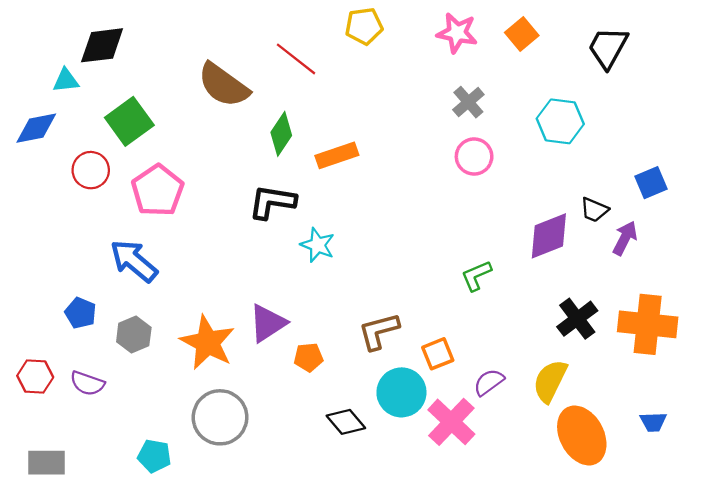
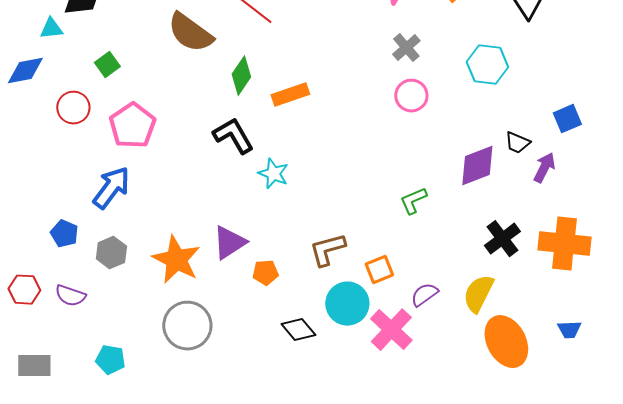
green square: (129, 121) -> (107, 65), size x0.6
black L-shape: (272, 202) -> (233, 136), turned 51
blue arrow: (134, 261) -> (111, 188), turned 87
cyan pentagon: (154, 456) -> (110, 360), moved

